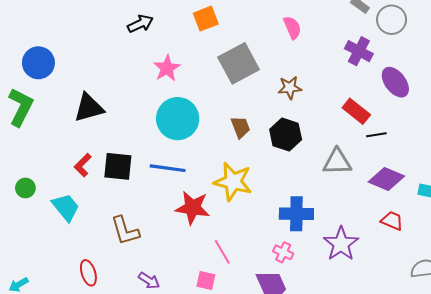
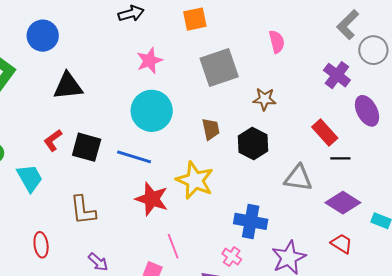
blue circle: (38, 63) -> (43, 36), moved

